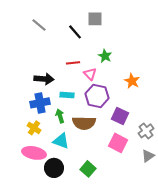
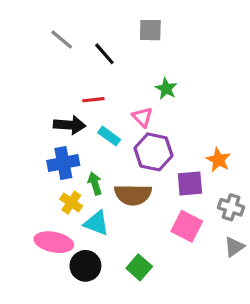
black line: (75, 32) -> (104, 54), moved
red line: (73, 63) -> (93, 100), moved
orange star: (132, 81) -> (218, 160), moved
cyan rectangle: (67, 95) -> (109, 136), moved, turned 32
purple square: (120, 116) -> (190, 184), turned -30
yellow cross: (34, 128) -> (71, 203), moved
gray cross: (146, 131) -> (231, 207), turned -35

